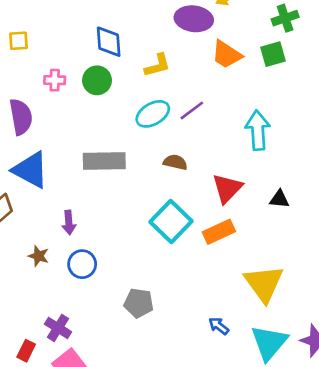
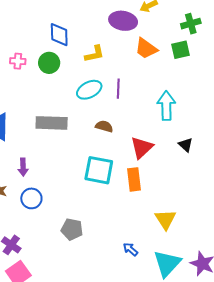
purple line: (192, 111) -> (118, 89), turned -54
black triangle: (279, 199) -> (186, 145), moved, turned 35
cyan square: (171, 222) -> (99, 170), turned -36
orange rectangle: (219, 232) -> (134, 179), turned -75
yellow triangle: (264, 283) -> (165, 219), size x0.7

